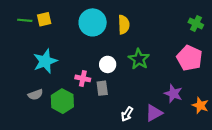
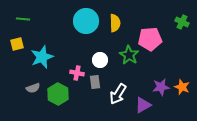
yellow square: (44, 19) -> (17, 44), moved
pink pentagon: (189, 58) -> (150, 39), moved, turned -30
purple star: (173, 94) -> (161, 87), turned -30
orange star: (200, 105) -> (182, 87), moved
white arrow: (127, 114) -> (118, 94), moved, size x1.5

